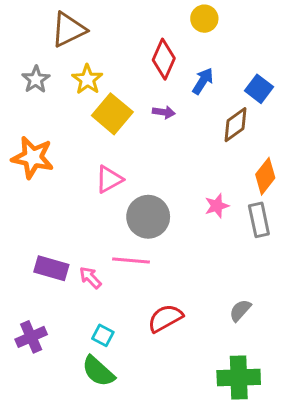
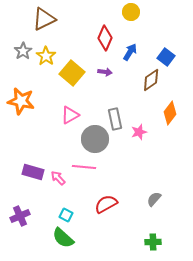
yellow star: (87, 79) -> (46, 56), moved
gray rectangle: (259, 220) -> (115, 119), moved
green cross: (239, 377) -> (153, 242), size x0.6

